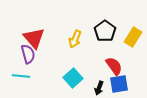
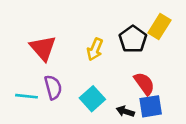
yellow rectangle: (133, 37) -> (159, 27), moved
purple semicircle: (28, 54) -> (53, 87), moved
black arrow: (99, 88) -> (125, 111), turned 88

